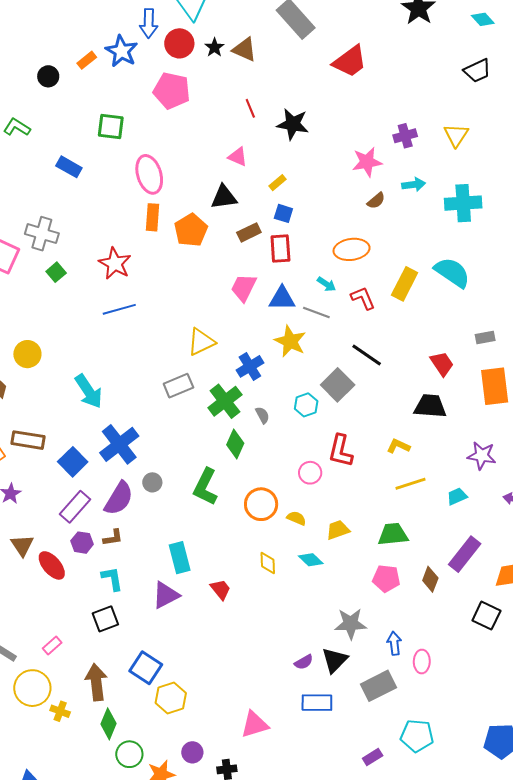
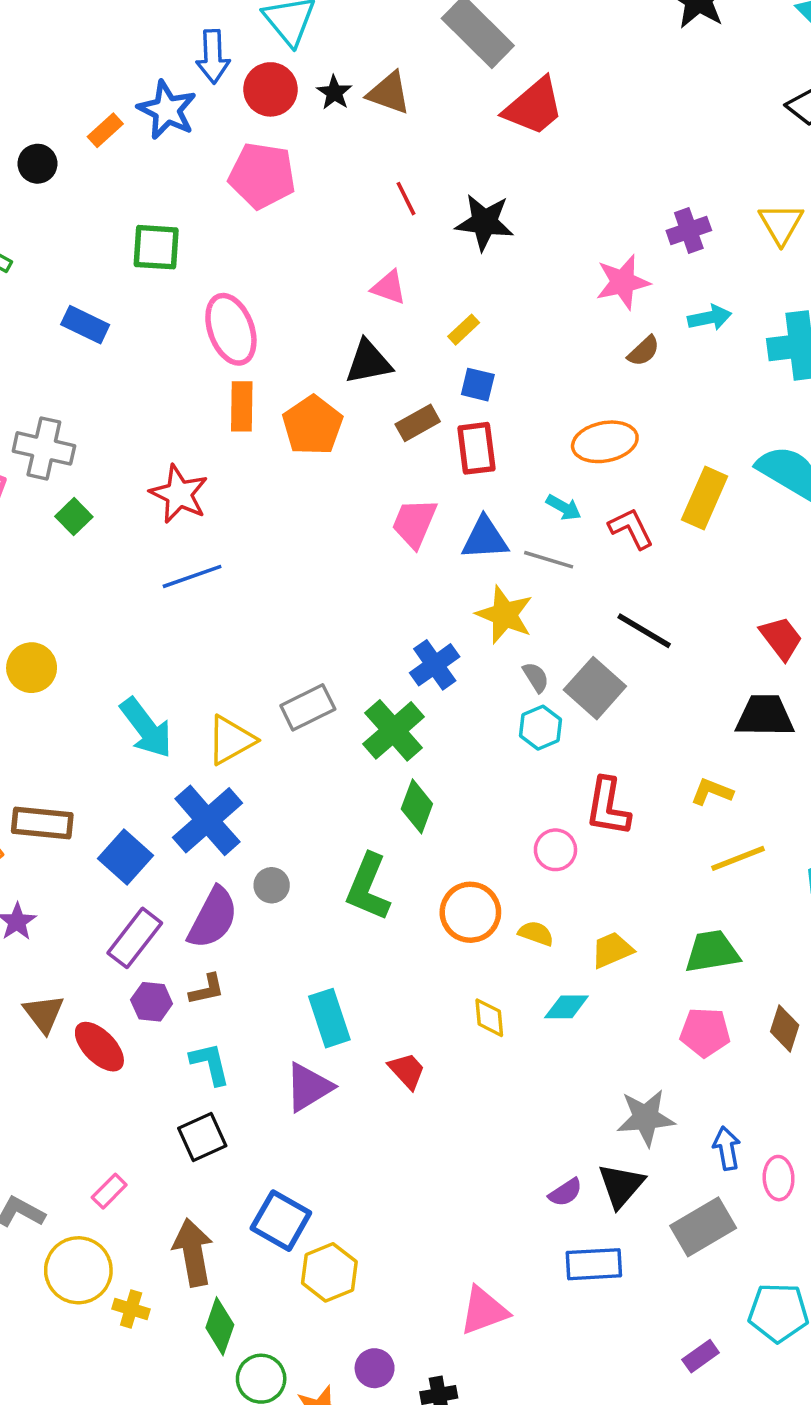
red trapezoid: (350, 61) -> (534, 107), moved
yellow triangle: (201, 342) -> (231, 740), moved
gray semicircle: (262, 415) -> (536, 677), moved
cyan diamond: (311, 560) -> (566, 1007), turned -40

